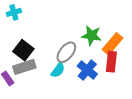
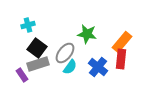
cyan cross: (14, 12) -> (28, 25), moved
green star: (92, 35) -> (87, 34), moved
gray ellipse: (66, 52) -> (65, 53), moved

